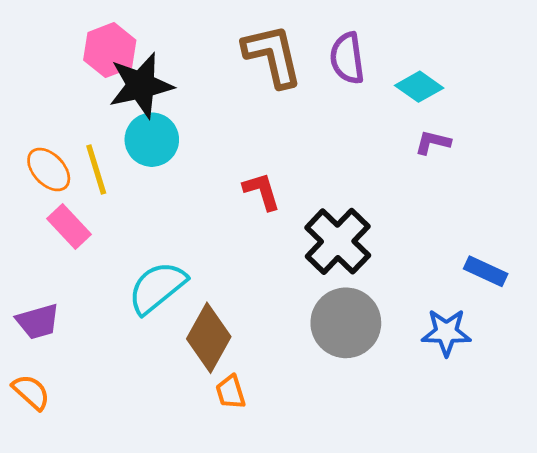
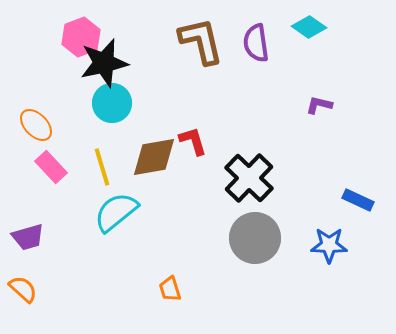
cyan diamond: (419, 87) -> (309, 27), moved
yellow line: (96, 170) -> (102, 167), moved
brown diamond: (209, 338) -> (154, 157), moved, turned 51

